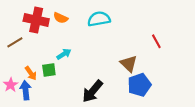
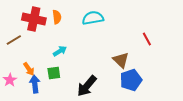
orange semicircle: (61, 18) -> (57, 17), turned -120
green square: (49, 70) -> (54, 73), moved
blue arrow: (26, 90) -> (35, 84), moved

